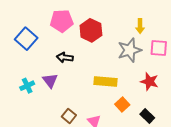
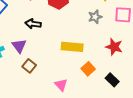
gray star: (130, 50) -> (95, 17), size x0.6
brown square: (69, 116) -> (29, 66), moved

